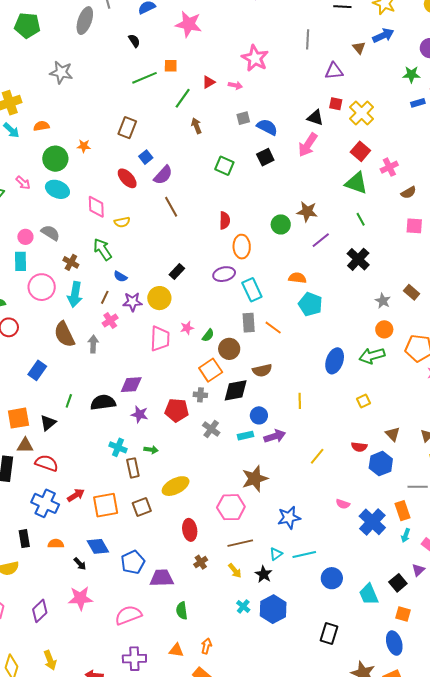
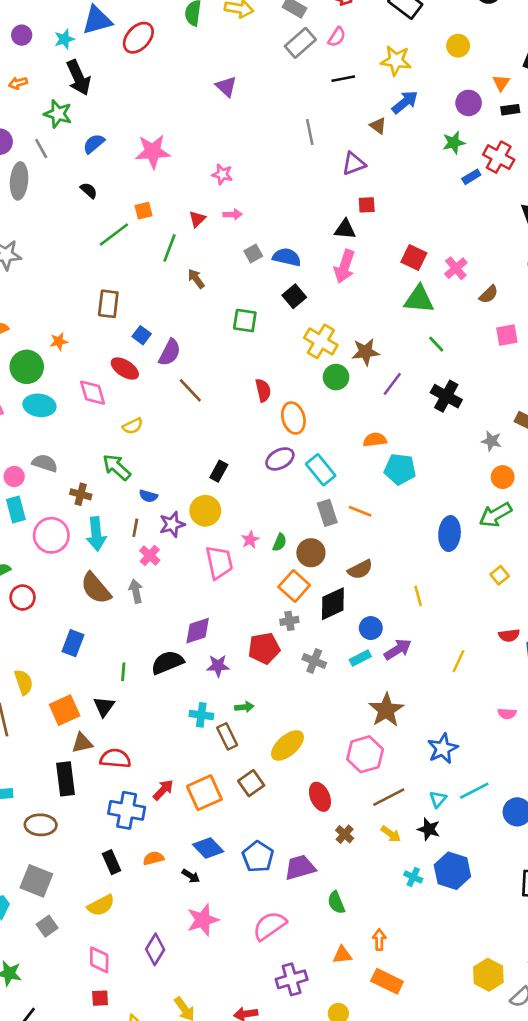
pink star: (255, 58) -> (222, 174), moved, size x0.6
yellow cross: (362, 113) -> (321, 341), moved
pink diamond: (96, 207) -> (93, 393), moved

